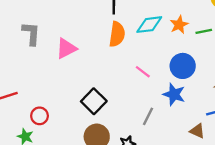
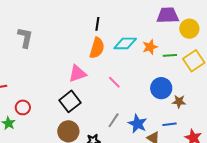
pink triangle: (66, 48) -> (77, 74), moved
blue circle: (183, 66) -> (161, 88), moved
blue star: (174, 94) -> (138, 124), moved

